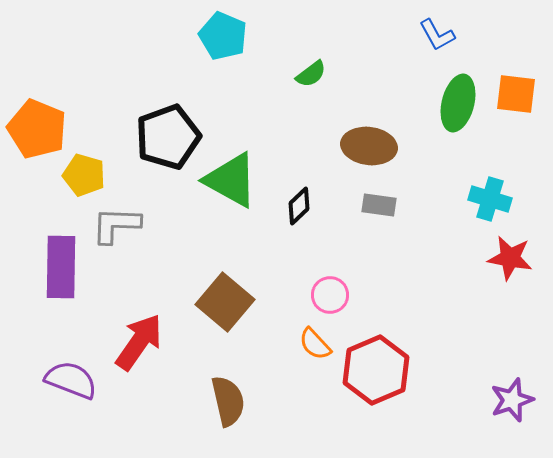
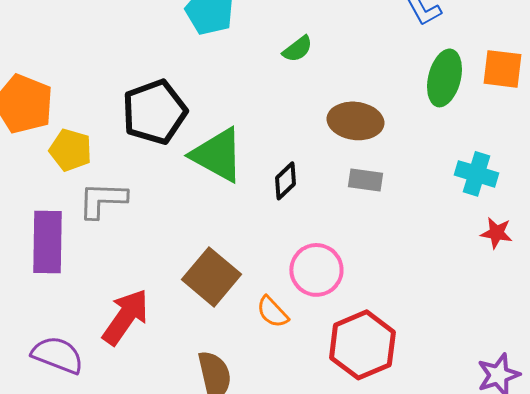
red star: (510, 258) -> (496, 233), size x0.7
pink circle: (330, 295) -> (316, 270), size x1.4
orange semicircle: (315, 344) -> (272, 312), moved

